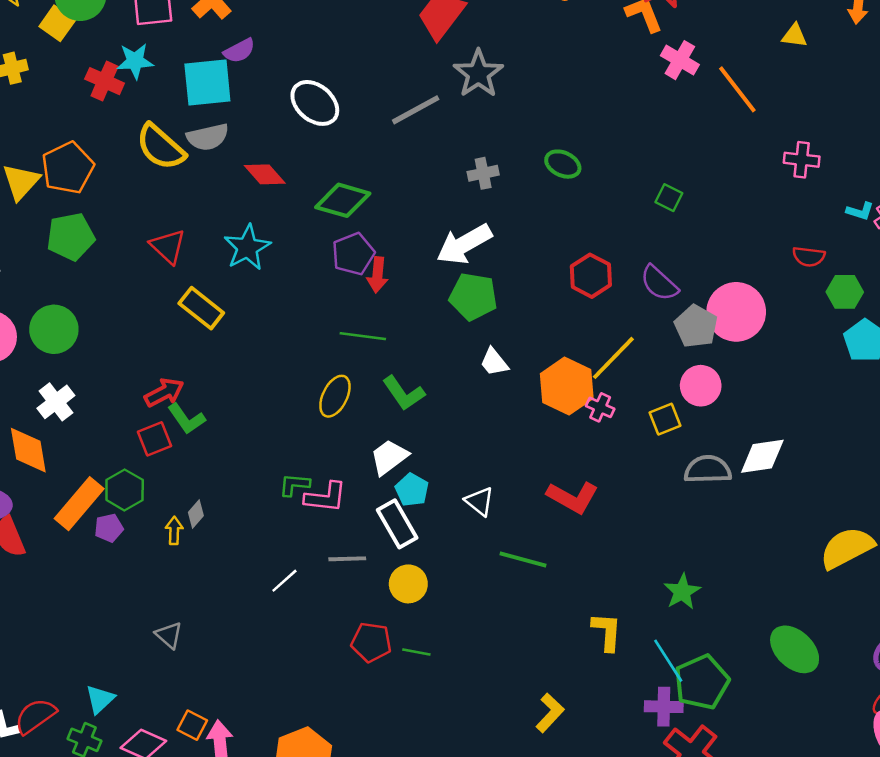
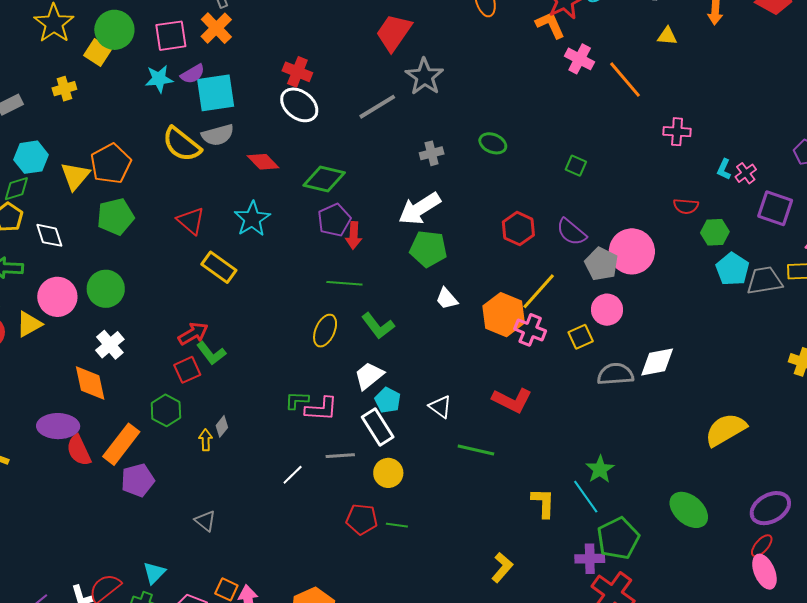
purple semicircle: (239, 51) -> (193, 74), moved
red cross: (105, 81) -> (297, 72), moved
cyan L-shape: (860, 211) -> (724, 169), turned 100
pink cross: (600, 407) -> (530, 330), size x1.4
orange rectangle: (79, 504) -> (121, 444), moved
purple pentagon: (109, 528) -> (138, 480), moved, size x1.5
cyan line: (668, 661) -> (586, 497), moved

